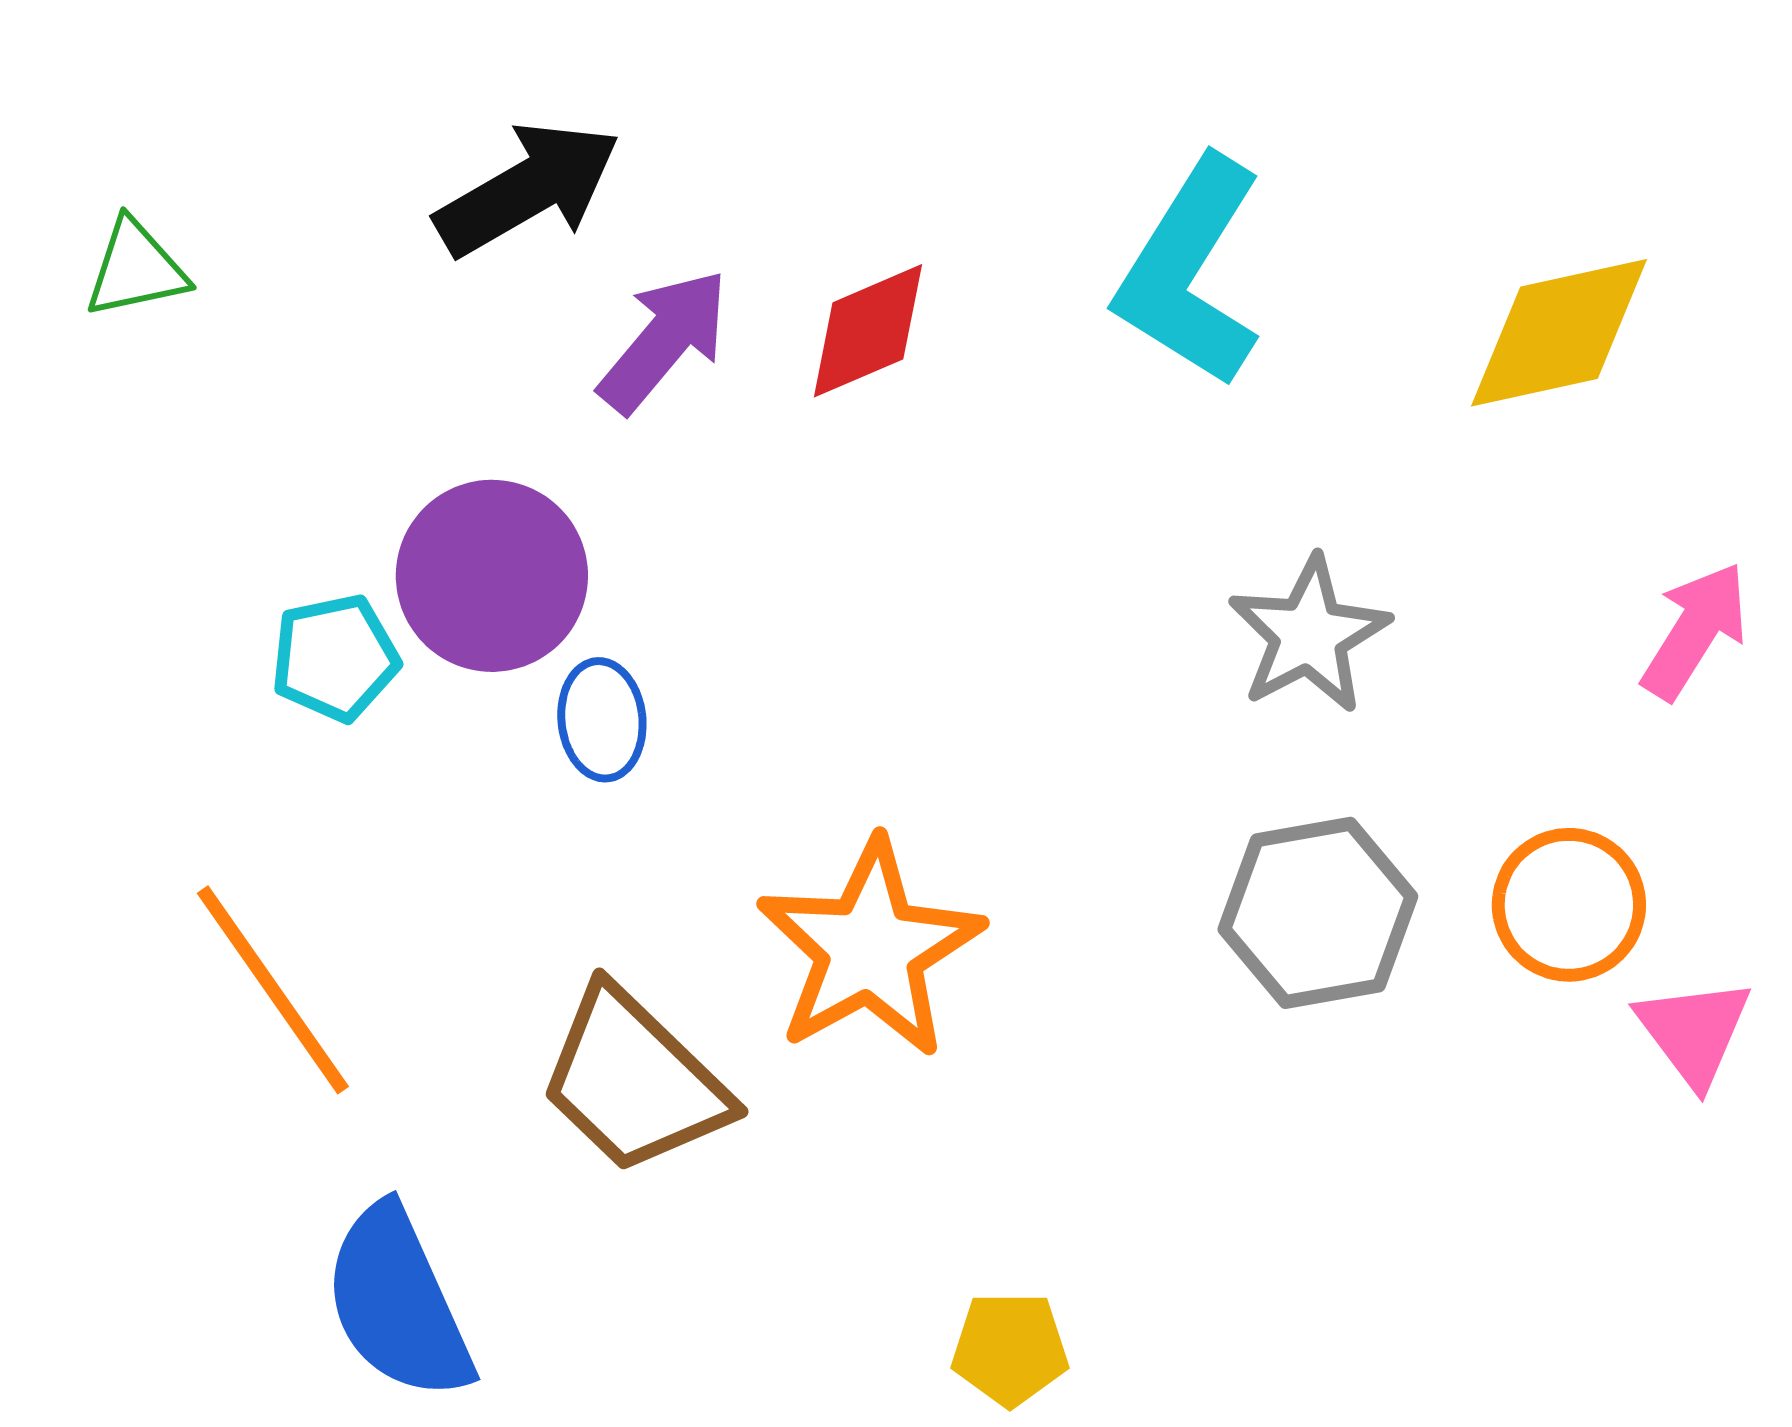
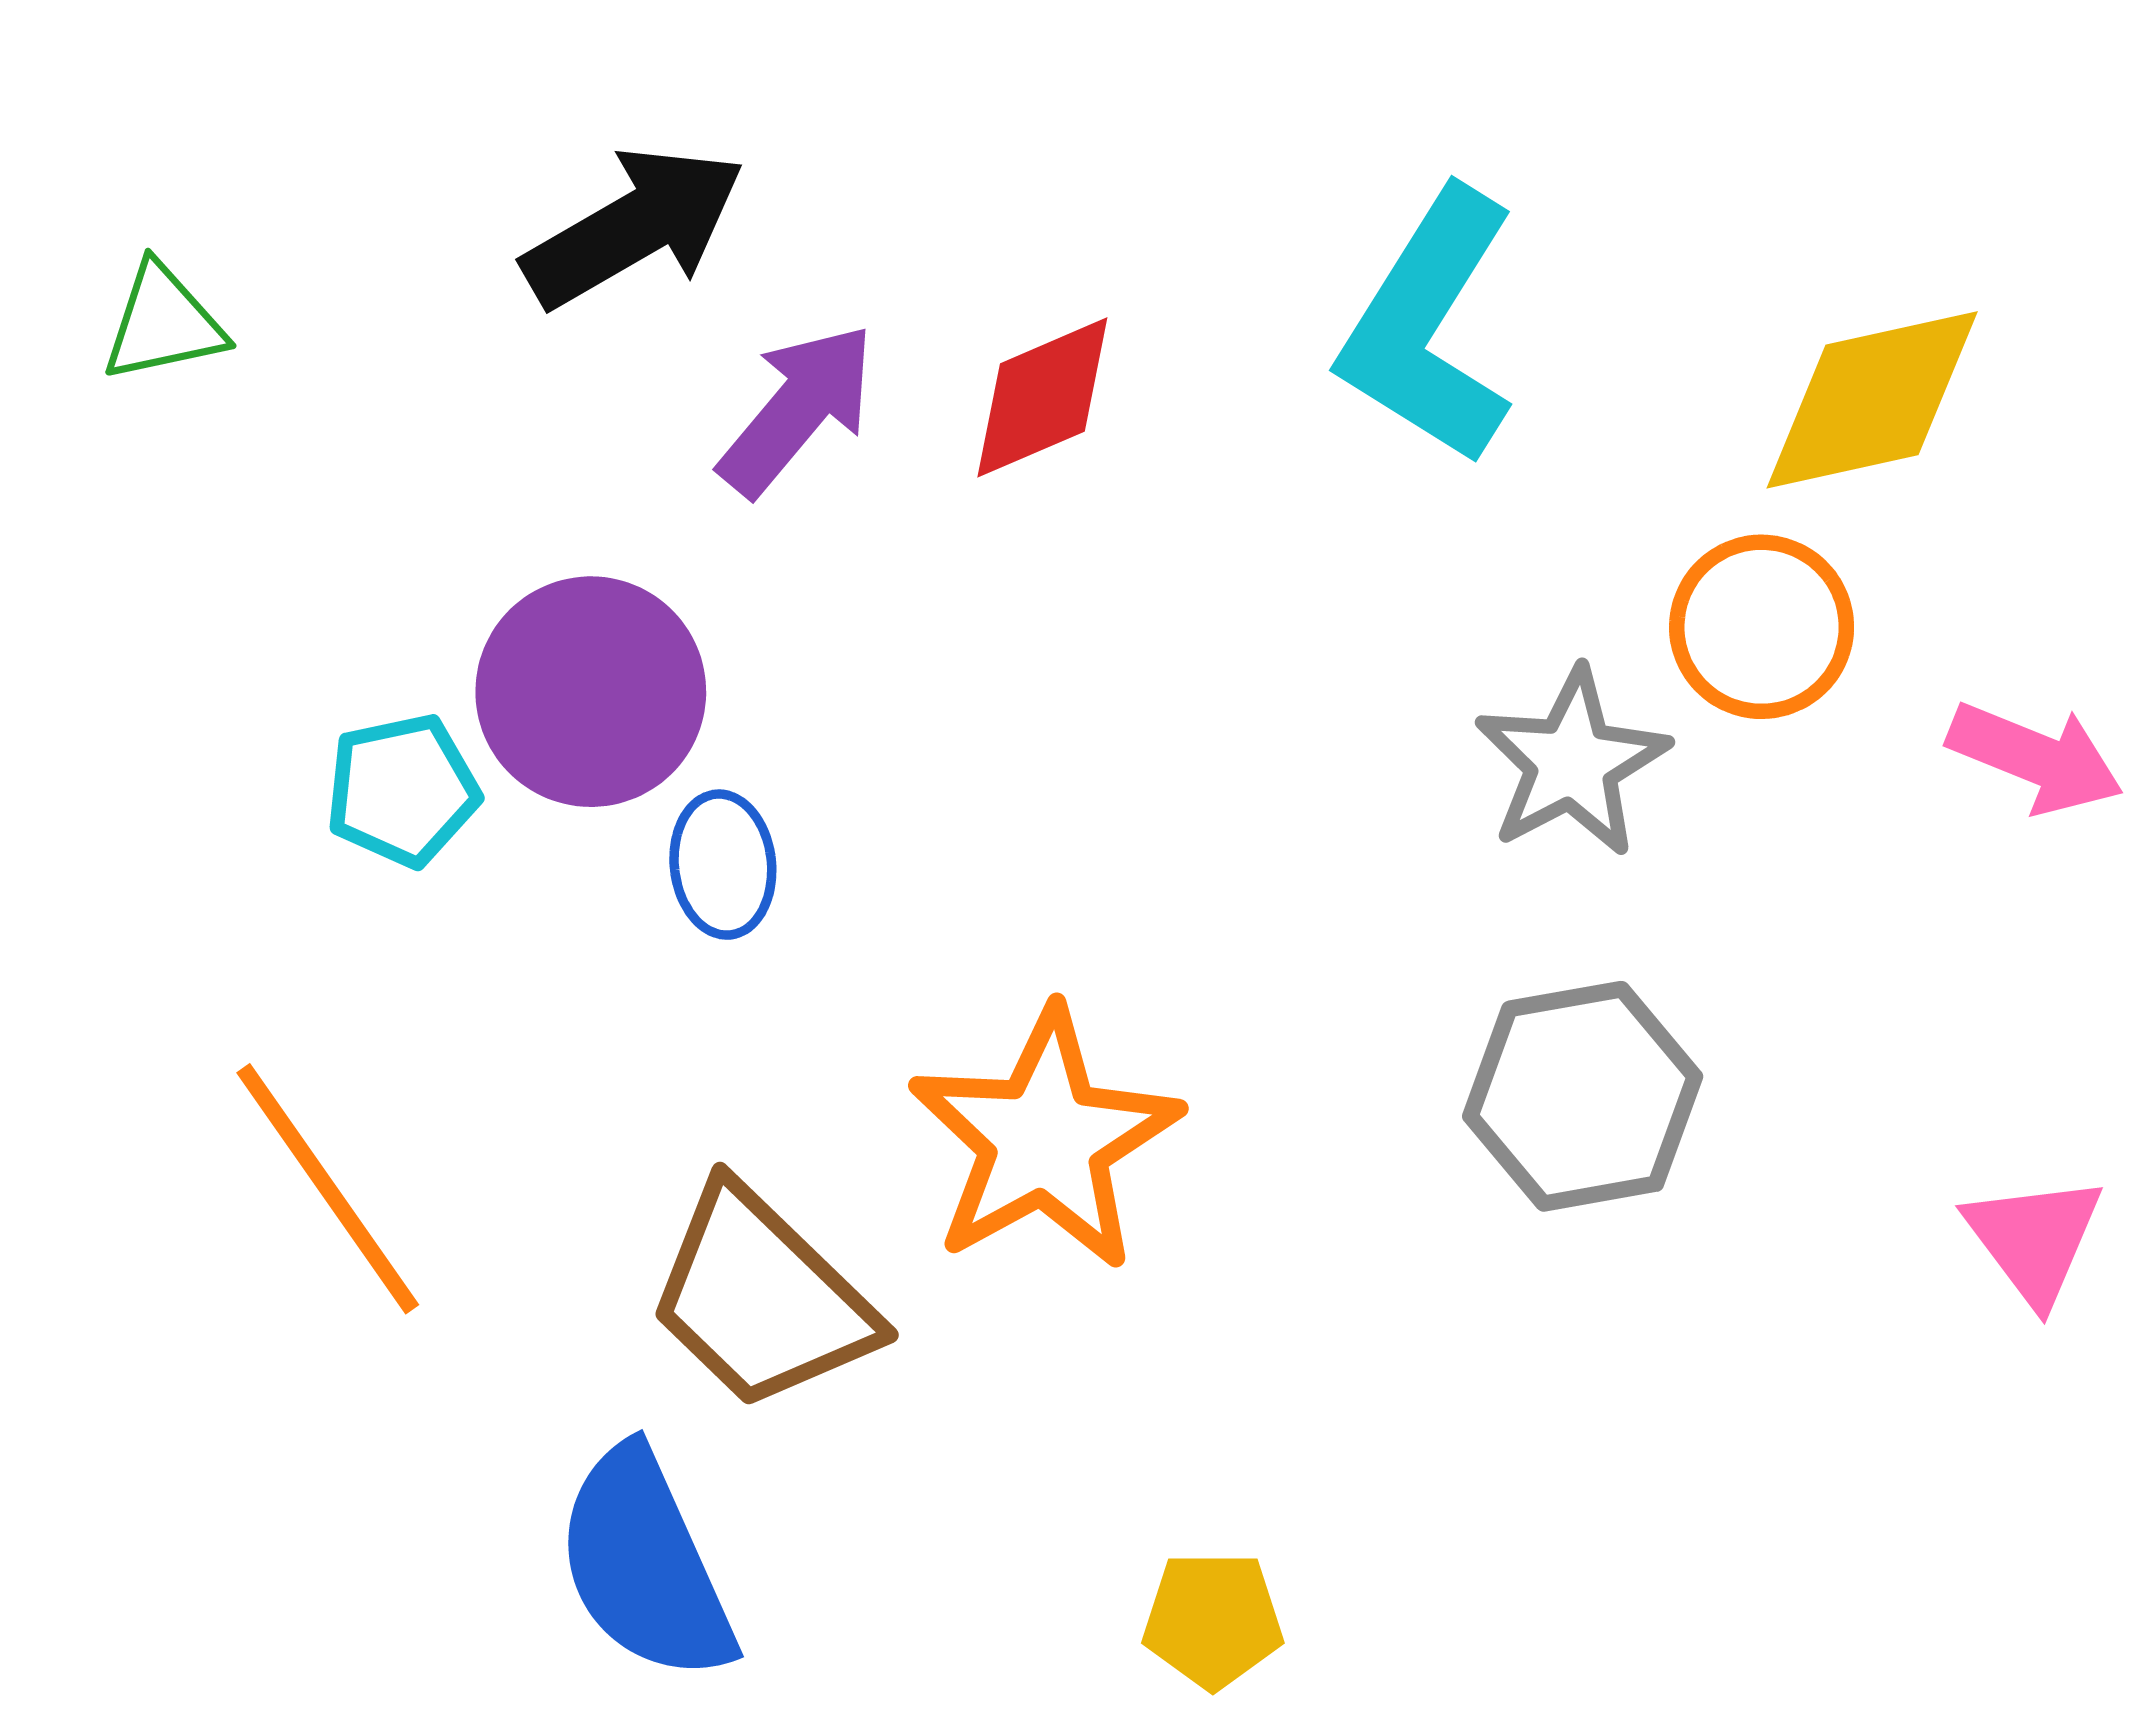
pink arrow: (1695, 631) -> (2035, 758), turned 80
orange circle: (1569, 905) -> (1762, 627), moved
blue semicircle: (398, 1303) -> (645, 1565), moved

